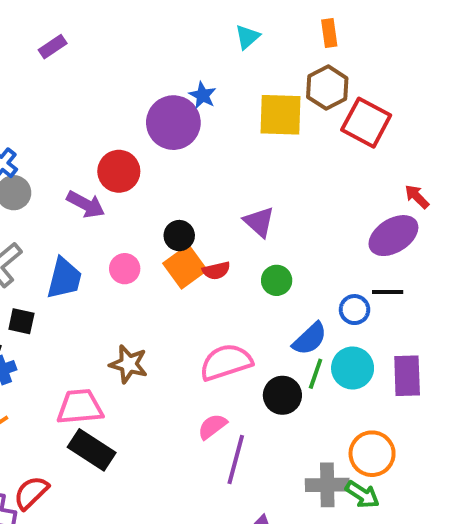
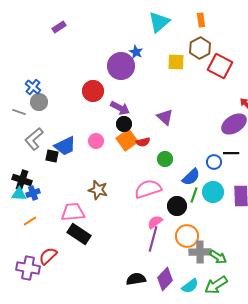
cyan triangle: (247, 37) -> (159, 22), size x1.6
yellow square: (280, 115) -> (176, 62), size x0.7
purple arrow: (86, 204) -> (120, 108), moved
blue trapezoid: (64, 278) -> (65, 146), turned 50
green circle: (277, 280) -> (165, 159), moved
black square: (21, 321) -> (52, 156), moved
pink semicircle: (212, 426) -> (155, 222), moved
orange circle: (372, 454) -> (187, 236), moved

